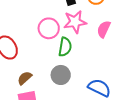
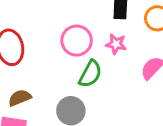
pink star: (75, 22) -> (116, 44), size x0.6

